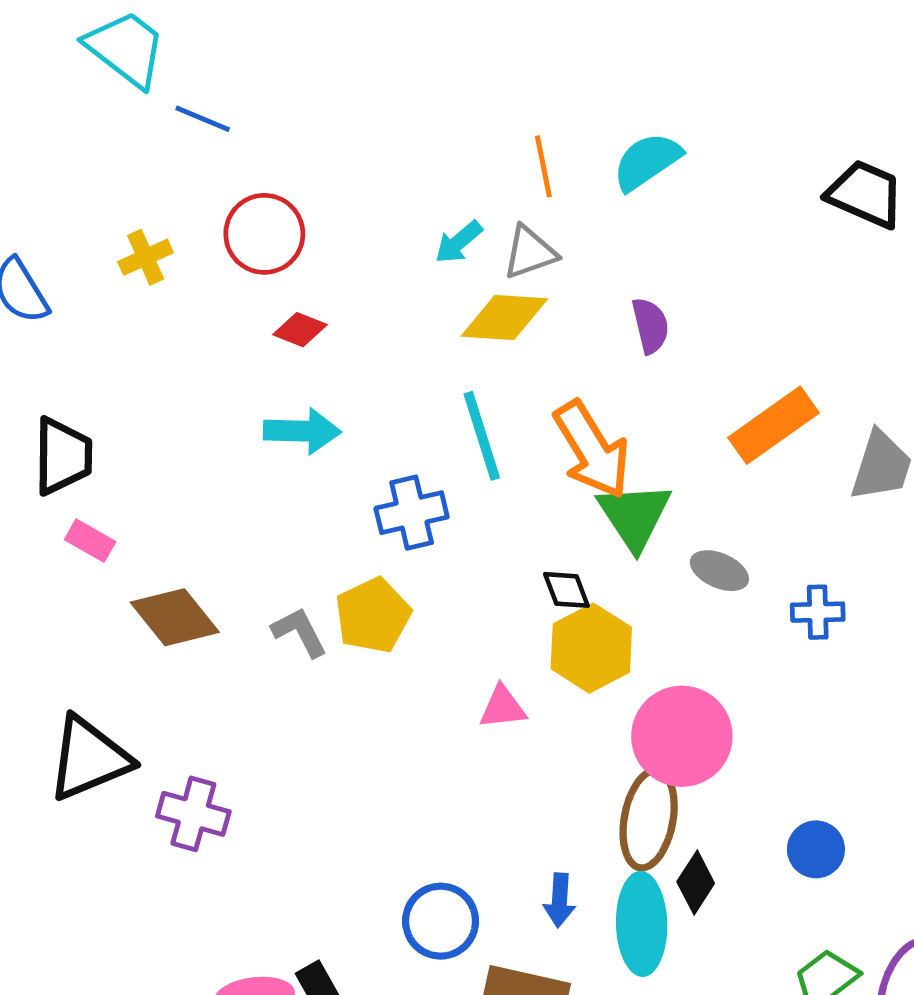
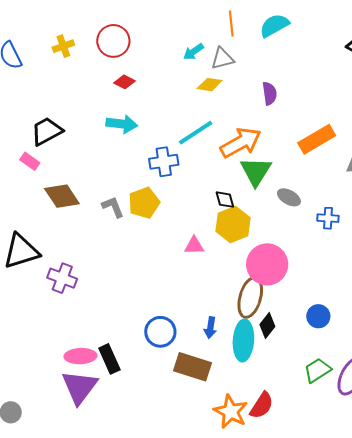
yellow diamond: (504, 318) -> (210, 85), size x0.7
cyan line: (482, 436) -> (196, 133), turned 69
orange arrow: (592, 450) -> (241, 143), turned -93
black trapezoid: (63, 456) -> (47, 131), moved, turned -124

